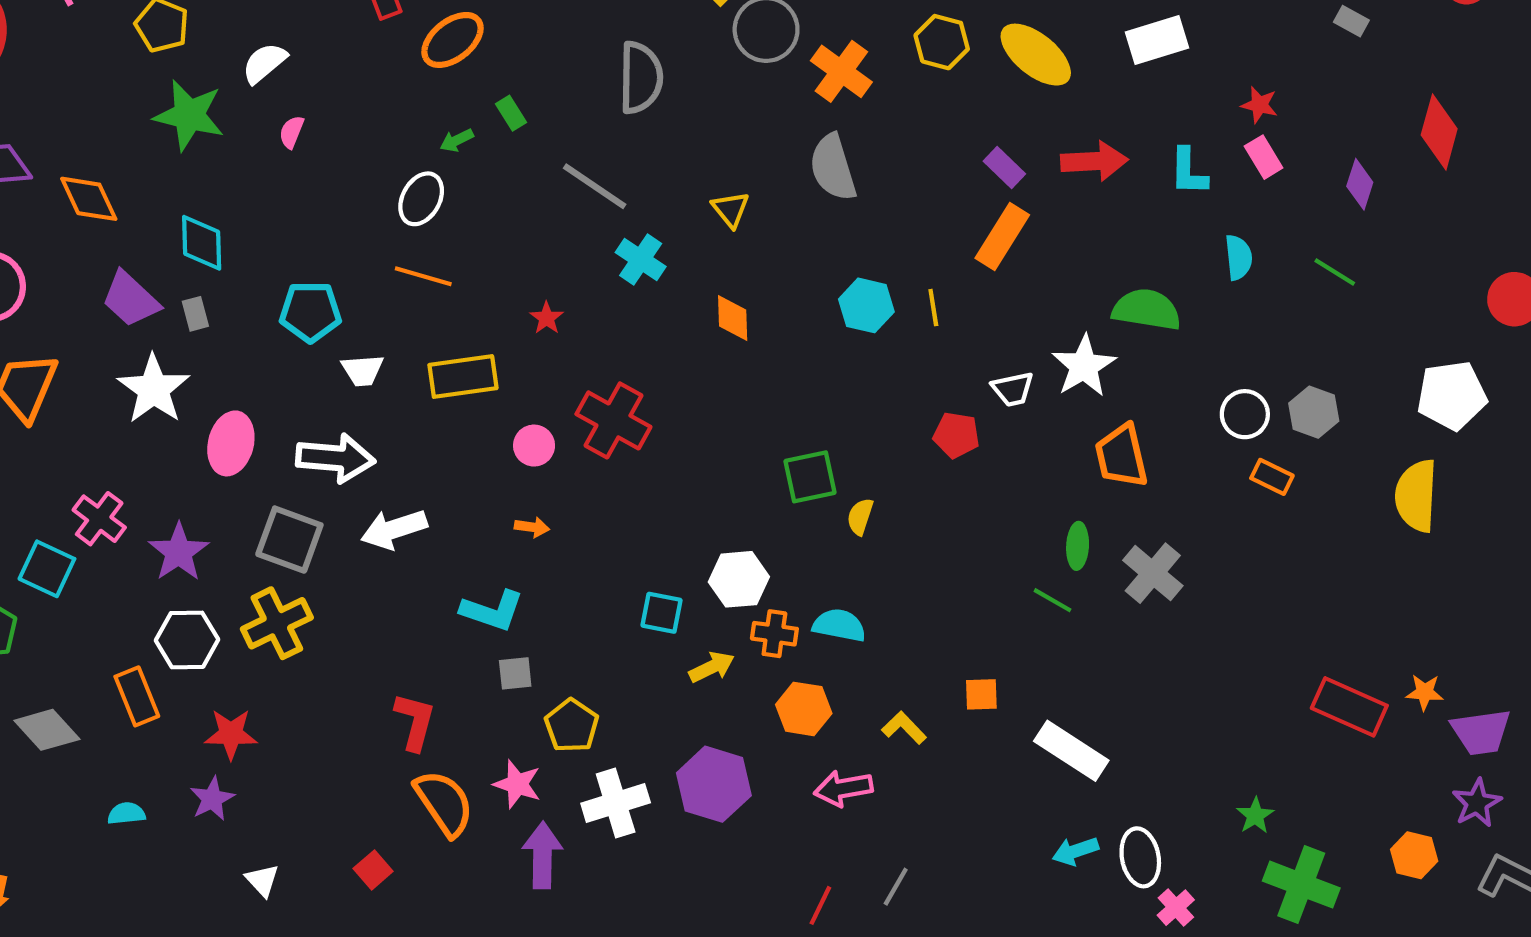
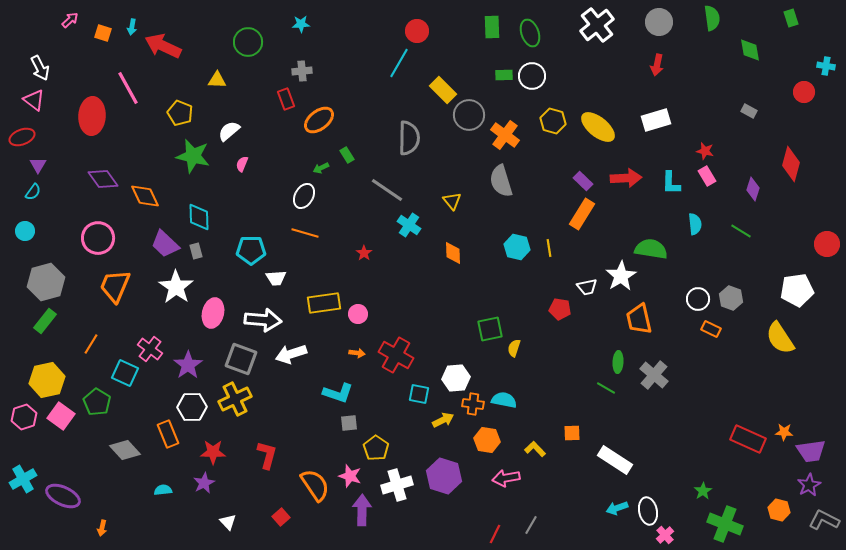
yellow rectangle: (463, 377) -> (324, 303), moved
red cross: (613, 420) -> (396, 355), moved
yellow semicircle: (1416, 496) -> (780, 338), turned -36
red L-shape: (415, 721) -> (267, 455), moved

